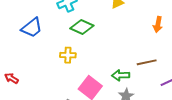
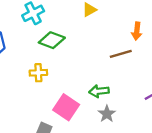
brown line: (147, 62) -> (121, 54), moved

